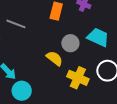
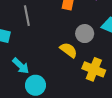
gray line: (16, 24) -> (27, 16), turned 60

